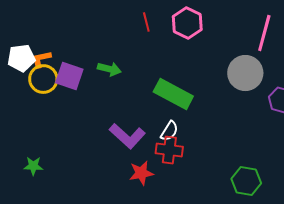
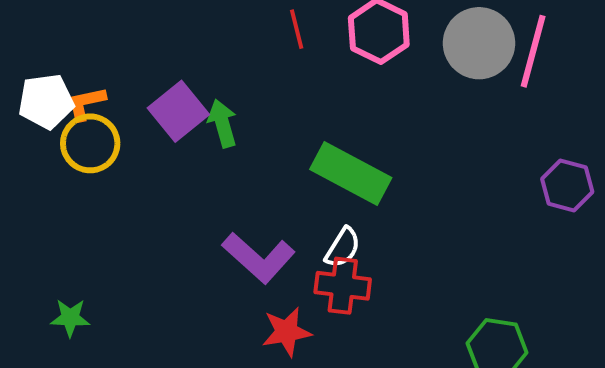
green arrow: (109, 69) -> (222, 123), turned -120
gray circle: (245, 73) -> (479, 43), moved
purple square: (69, 76) -> (178, 111), moved, turned 32

